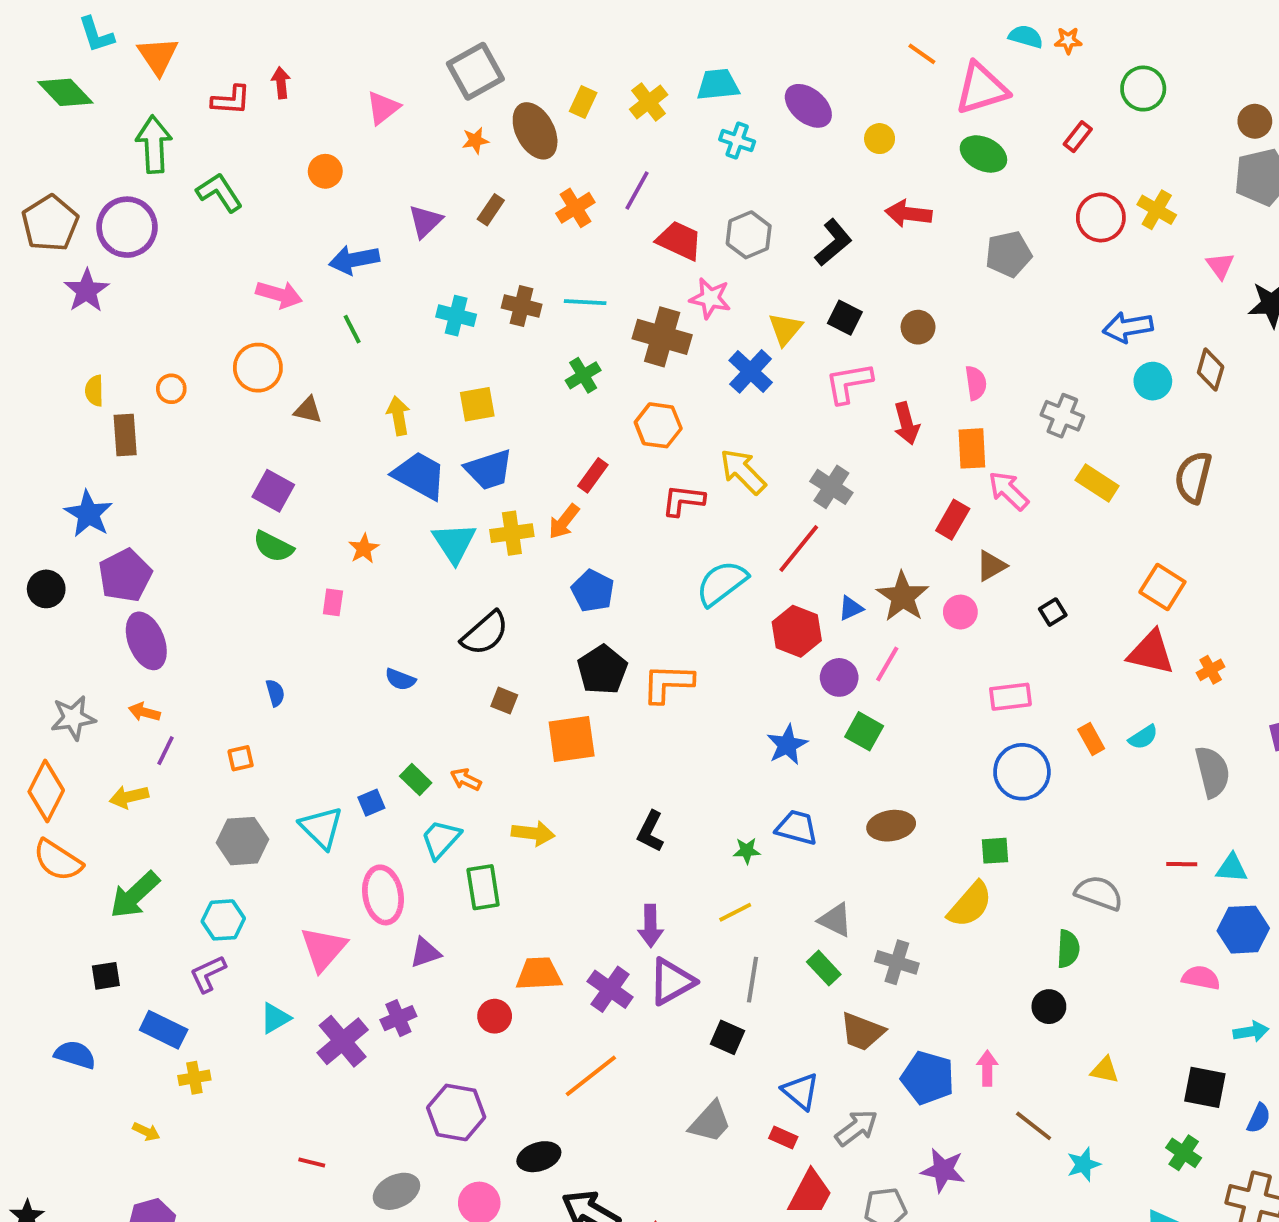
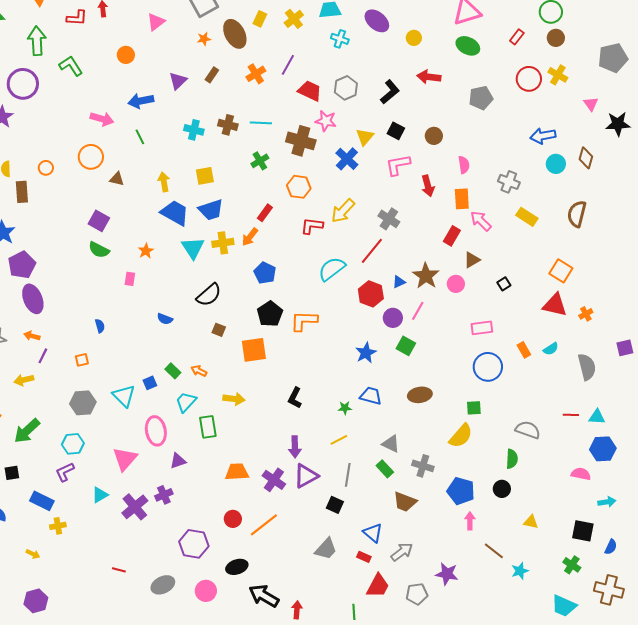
brown circle: (1255, 121) -> (556, 38), moved
yellow arrow: (743, 472) -> (343, 211), turned -92
red circle: (495, 1016) -> (233, 519), moved
blue pentagon: (928, 1078) -> (461, 491), moved

